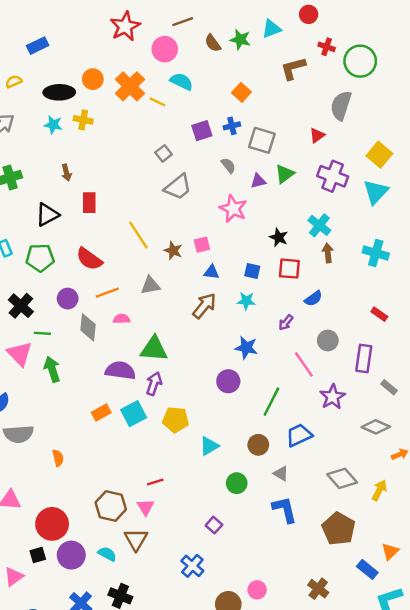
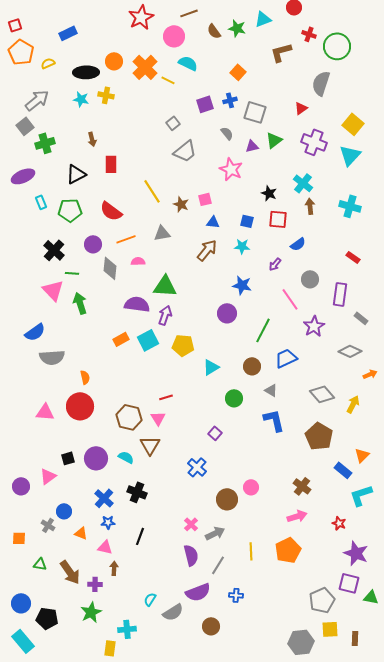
red circle: (52, 524) -> (80, 406), moved

